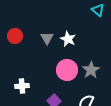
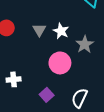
gray star: (91, 70) -> (85, 44), moved

